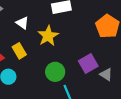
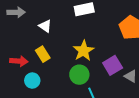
yellow star: (48, 36) -> (84, 51), moved

